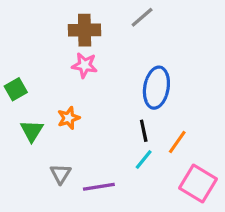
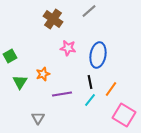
brown cross: (85, 30) -> (53, 19), turned 36
pink star: (85, 65) -> (68, 48), moved
gray triangle: (61, 174) -> (38, 118), moved
purple line: (99, 187) -> (62, 94), moved

